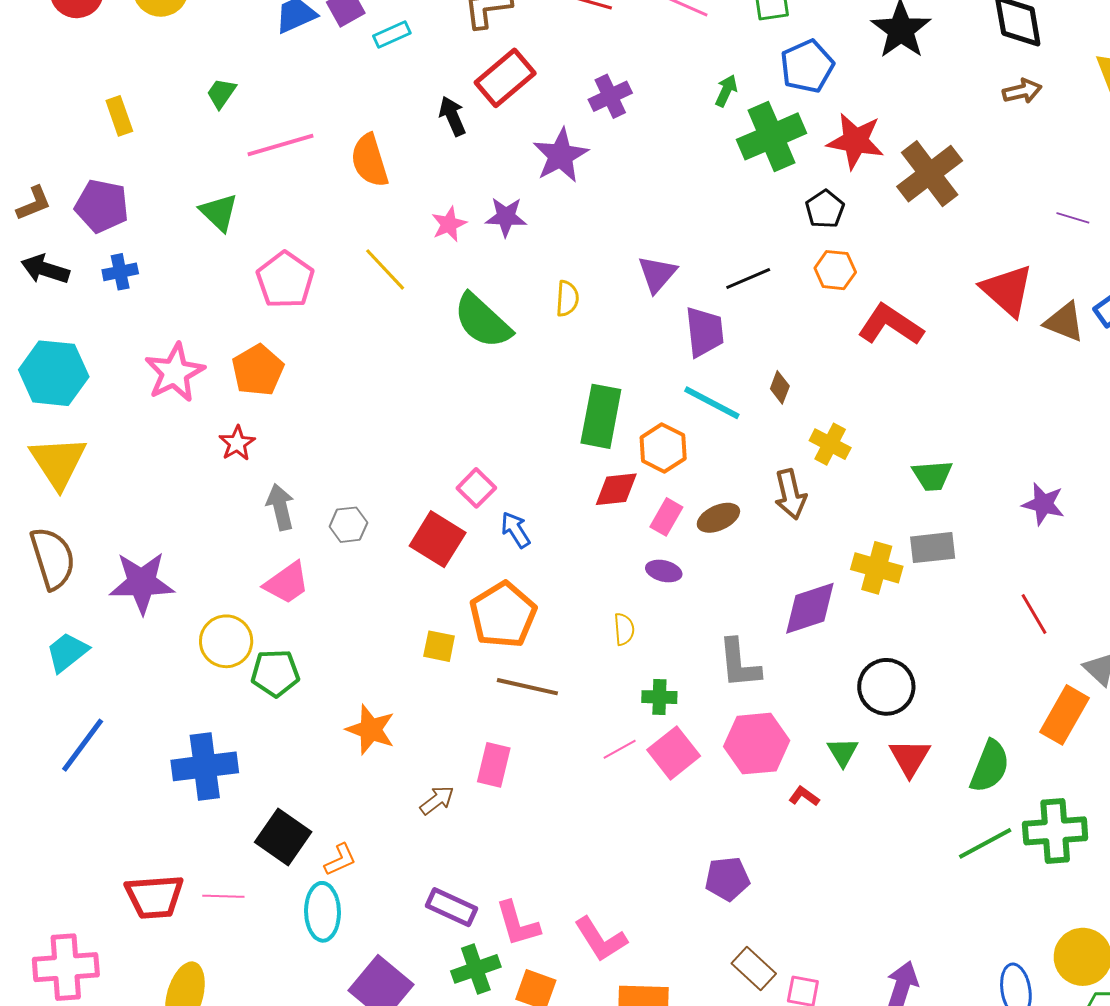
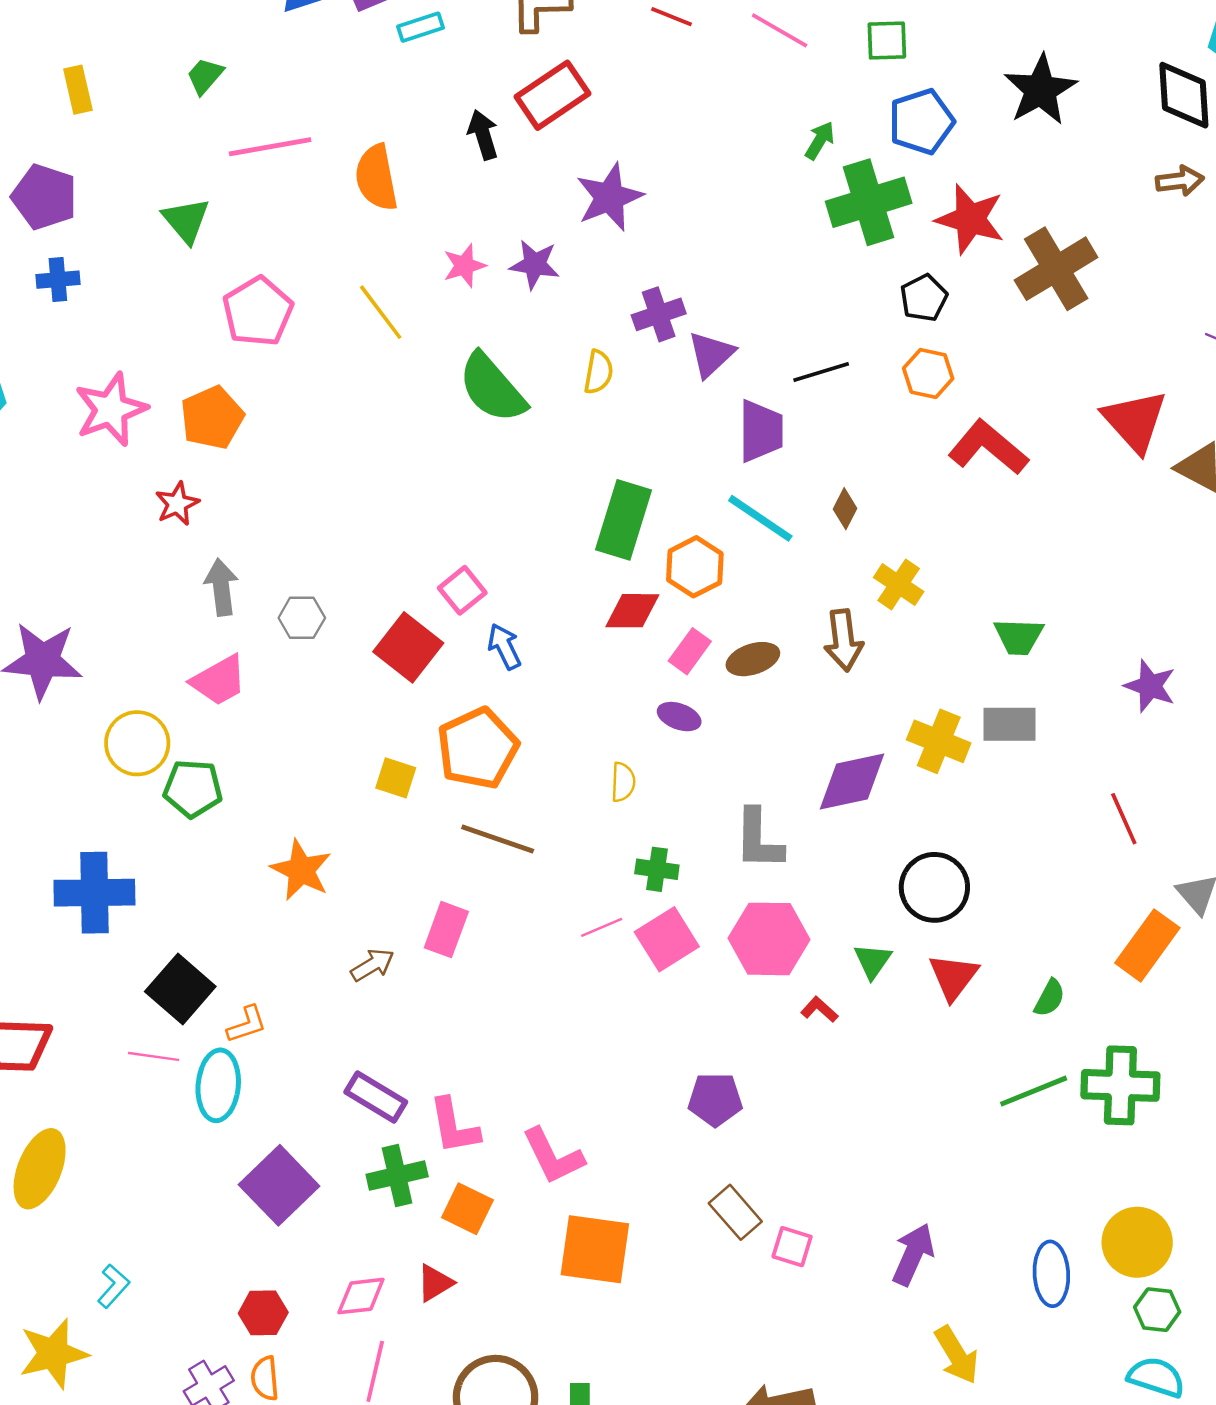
purple cross: (610, 96) -> (659, 314), moved
green semicircle: (990, 766) -> (1050, 998), size x0.6
pink line: (223, 896) -> (154, 1056), moved

